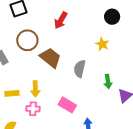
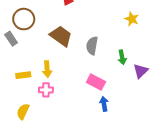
brown circle: (27, 40) -> (24, 19), moved
yellow star: (102, 44) -> (132, 19), moved
pink rectangle: (67, 105) -> (96, 82), moved

